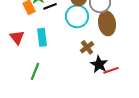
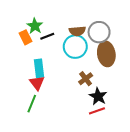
red triangle: (17, 37) -> (37, 83), moved
red line: (111, 70) -> (97, 111), moved

